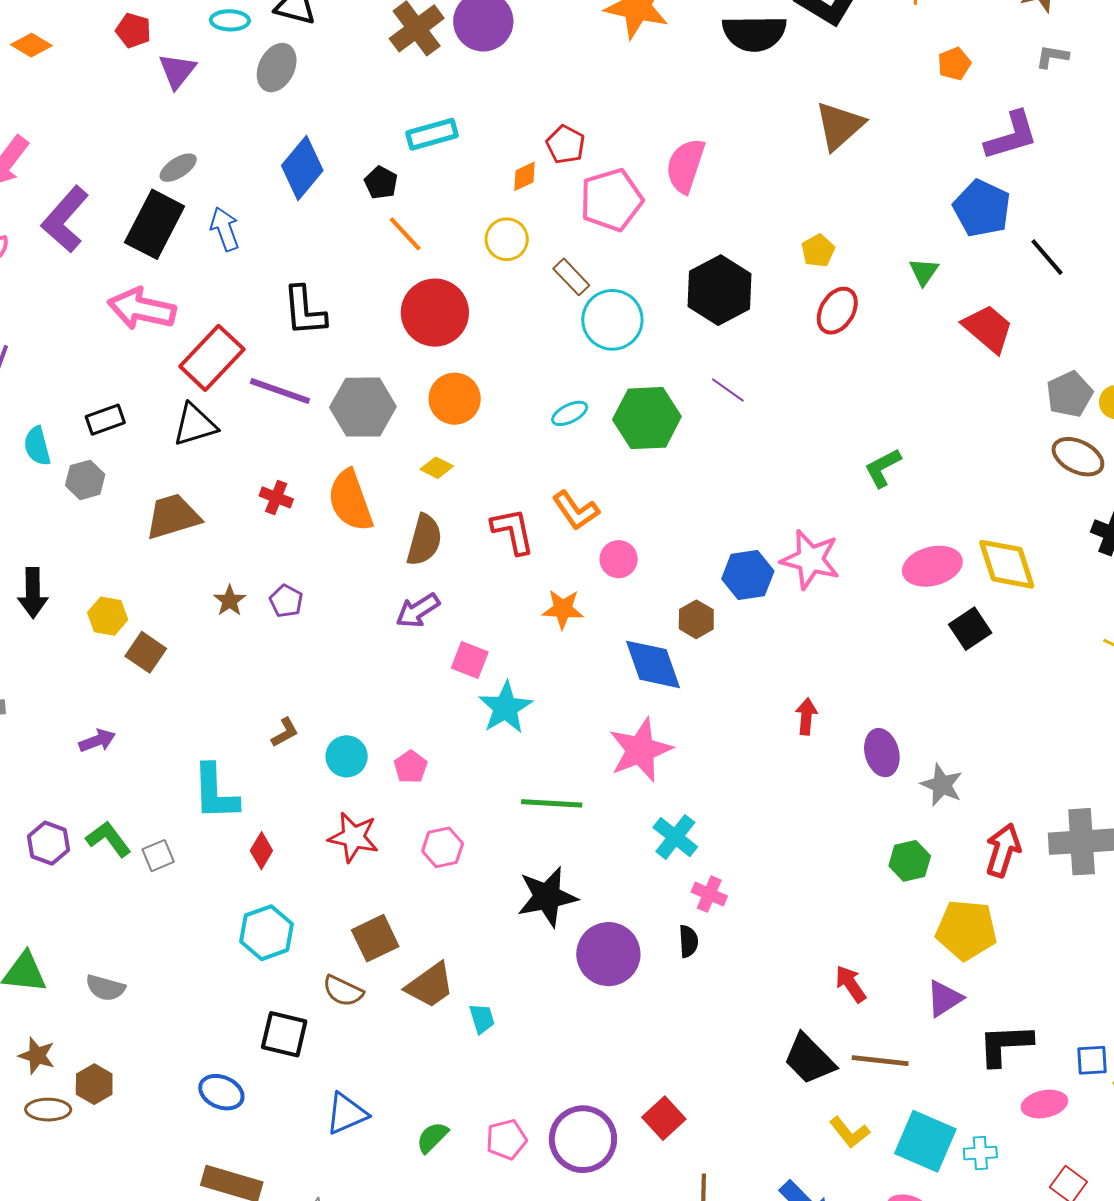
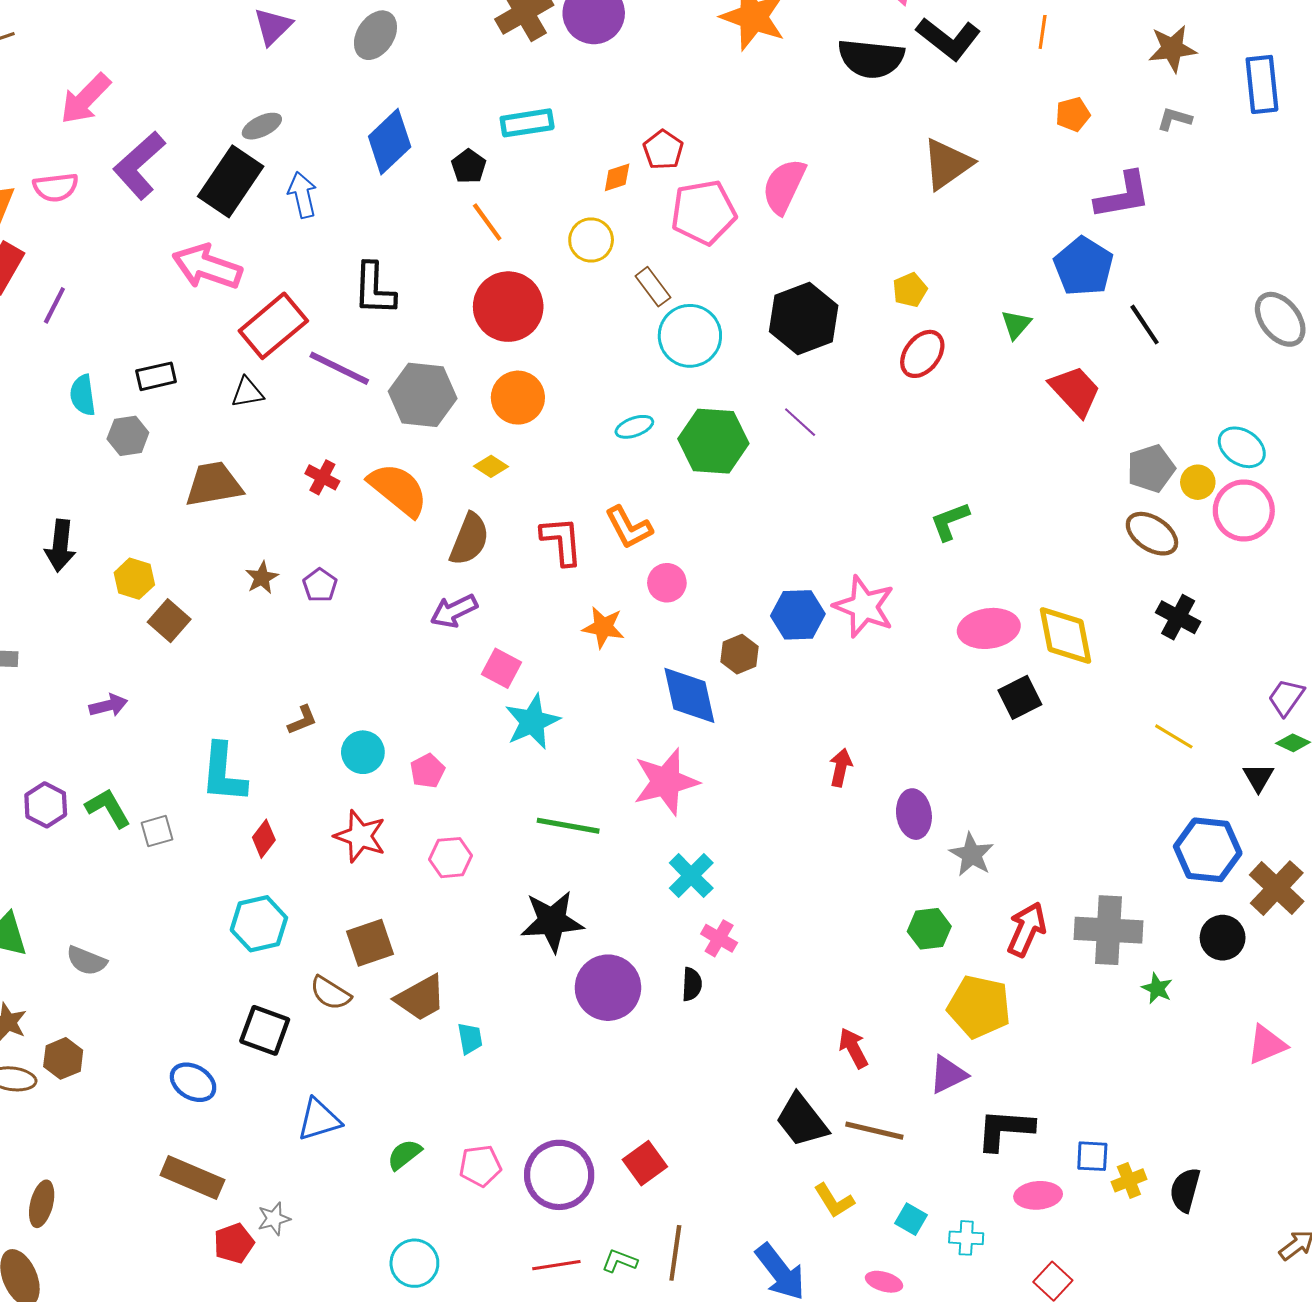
black triangle: (195, 425) -> (247, 393), size x0.7
orange semicircle: (350, 501) -> (398, 490), turned 142
cyan square: (925, 1141) -> (911, 1219), size x0.5

